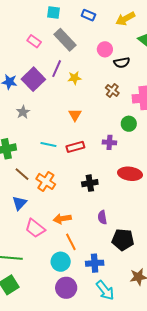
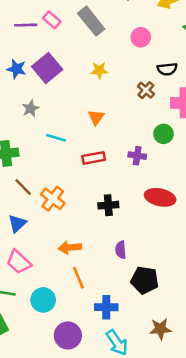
black semicircle: (122, 63) -> (167, 69), moved
purple line: (57, 69) -> (26, 25), moved, turned 60
cyan line: (48, 144) -> (56, 138), moved
pink trapezoid: (35, 228) -> (19, 262), moved
cyan circle: (61, 262) -> (43, 300), moved

